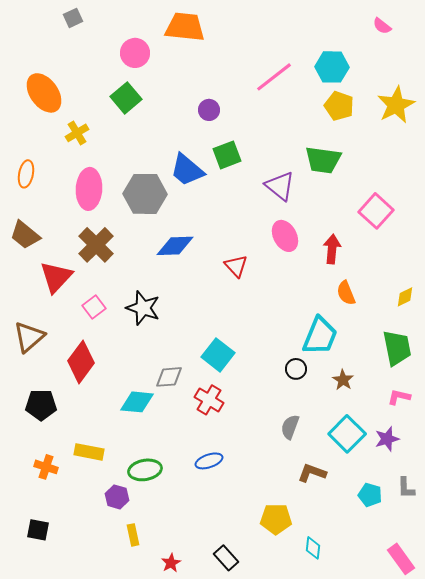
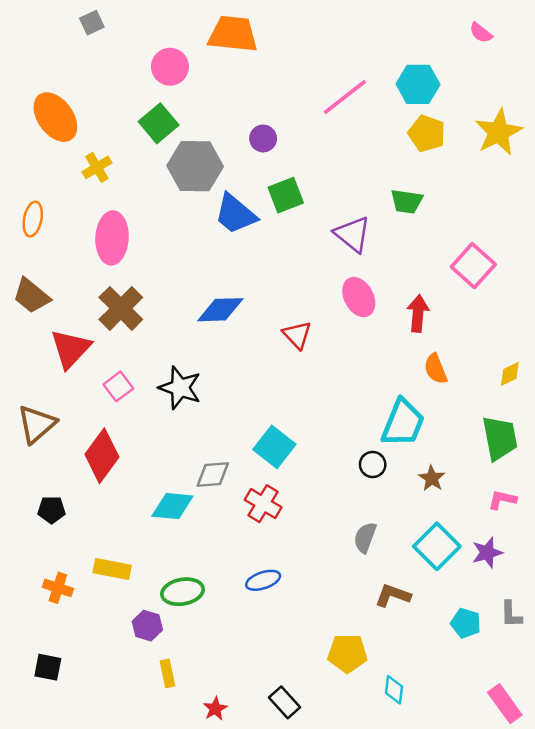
green trapezoid: (323, 160) -> (407, 201), size x0.7
gray hexagon: (145, 194) -> (195, 166), moved
black pentagon: (41, 405) -> (52, 510), size x0.7

